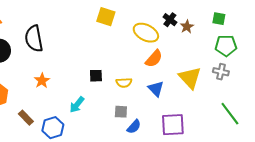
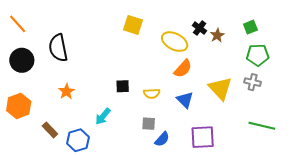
green square: (219, 19) -> (250, 27), turned -32
green line: (230, 114) -> (262, 126), turned -40

